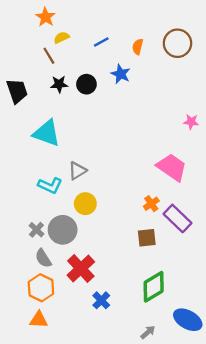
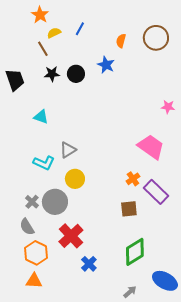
blue line: (101, 42) -> (80, 29), moved, turned -32
cyan triangle: (47, 133) -> (41, 117), size x0.6
gray semicircle: (43, 258) -> (27, 227), moved

